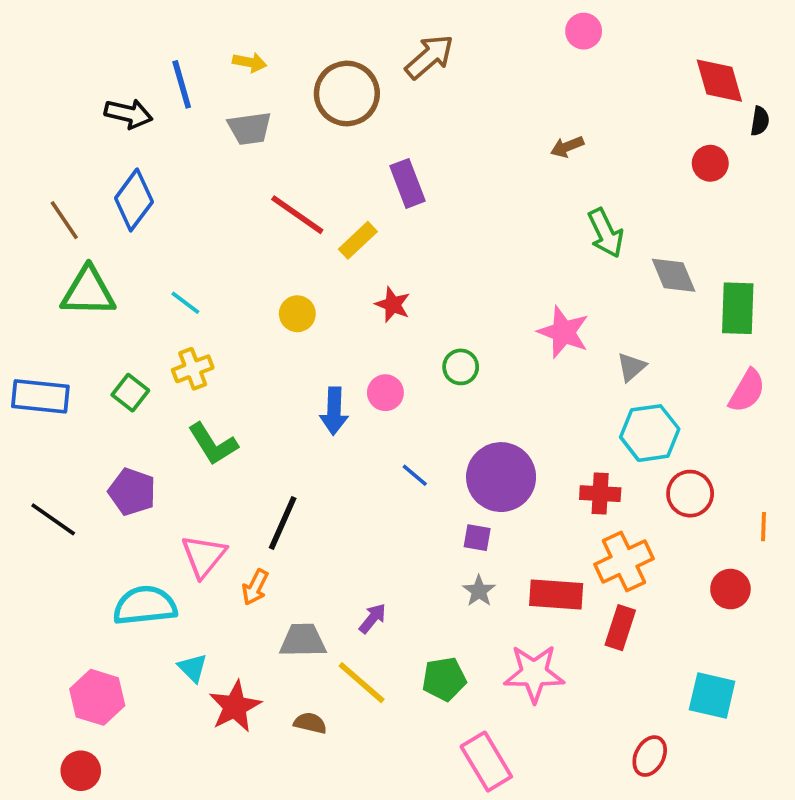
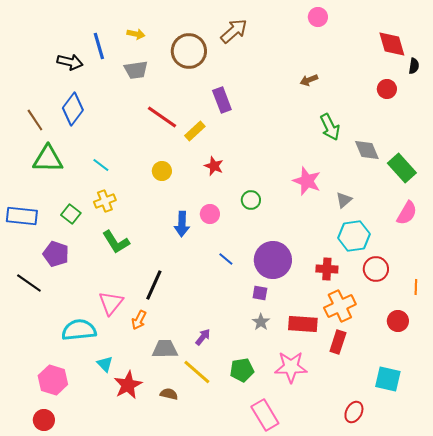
green rectangle: (738, 308) -> (402, 168), turned -44
purple pentagon: (132, 492) -> (56, 254), moved

